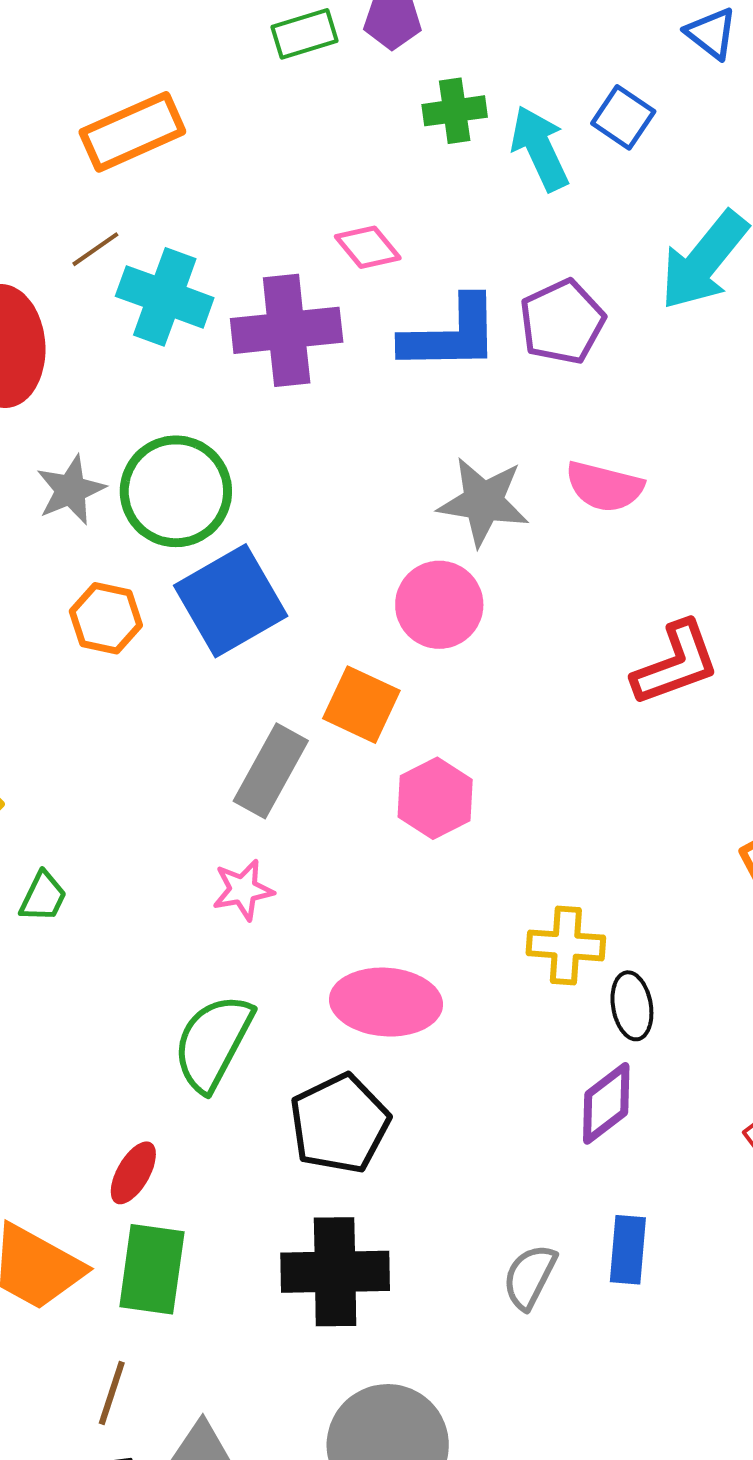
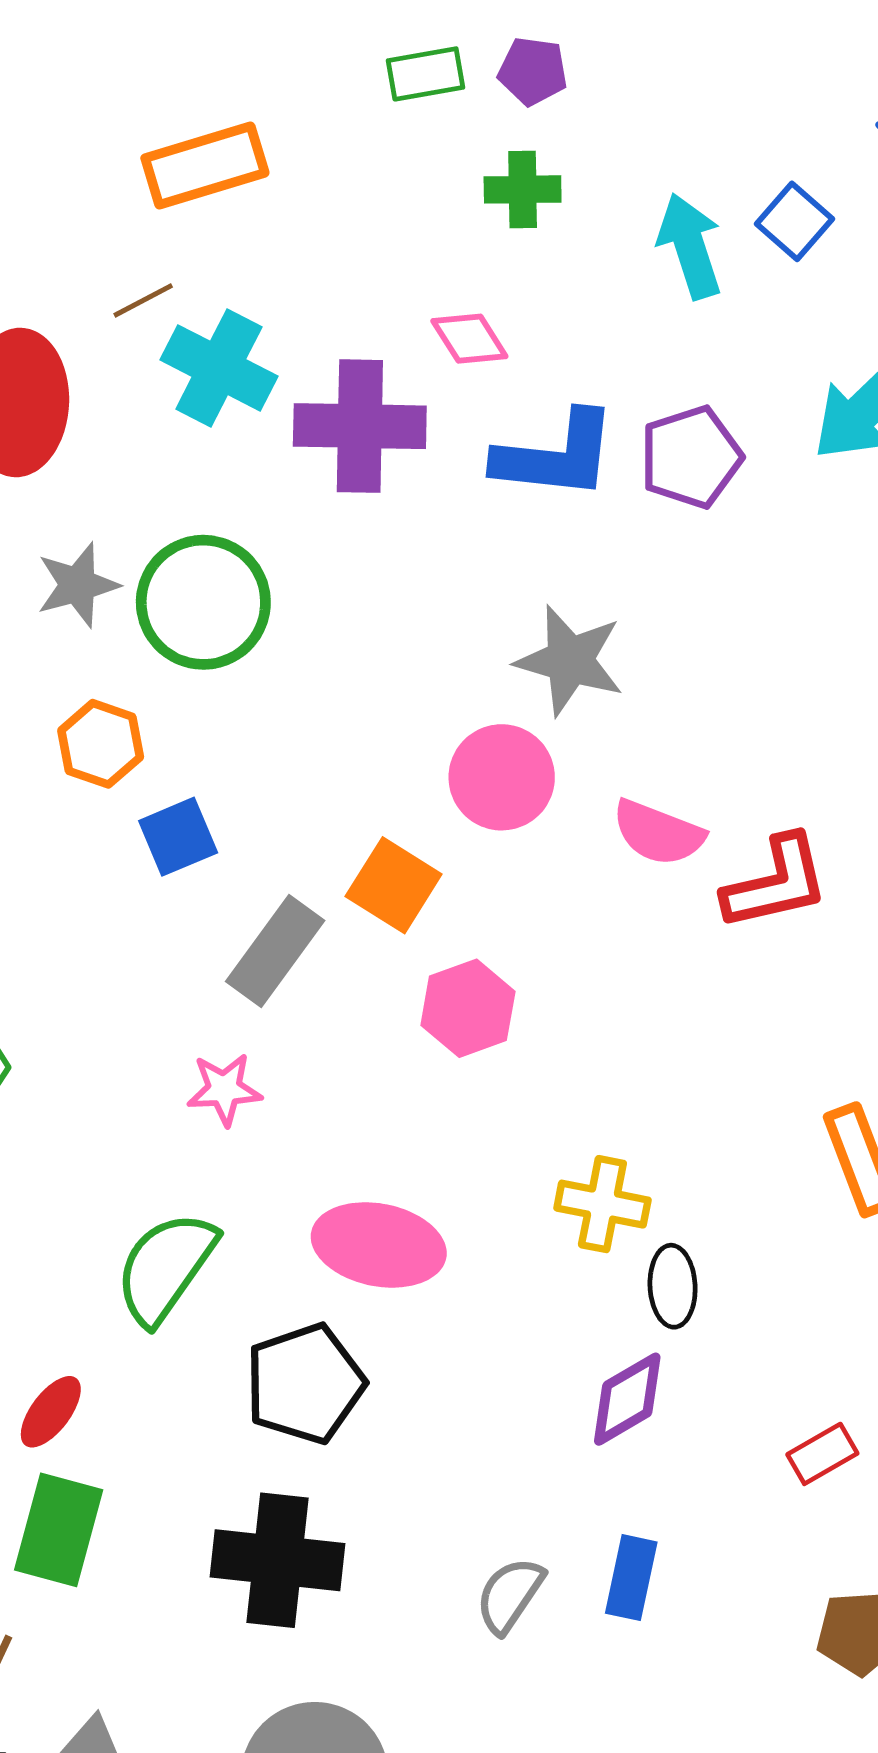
green cross: (455, 111) -> (523, 189), moved
pink semicircle: (604, 487) -> (658, 833), moved
blue square: (231, 601) -> (178, 837), moved, size x0.6

